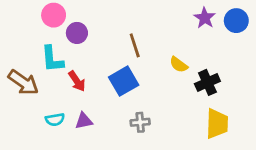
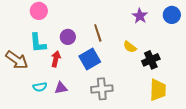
purple star: (205, 18) -> (140, 16), moved
purple circle: (77, 33) -> (68, 37), moved
red arrow: (77, 81) -> (56, 59), turned -133
gray cross: (140, 122) -> (102, 89), size x1.5

